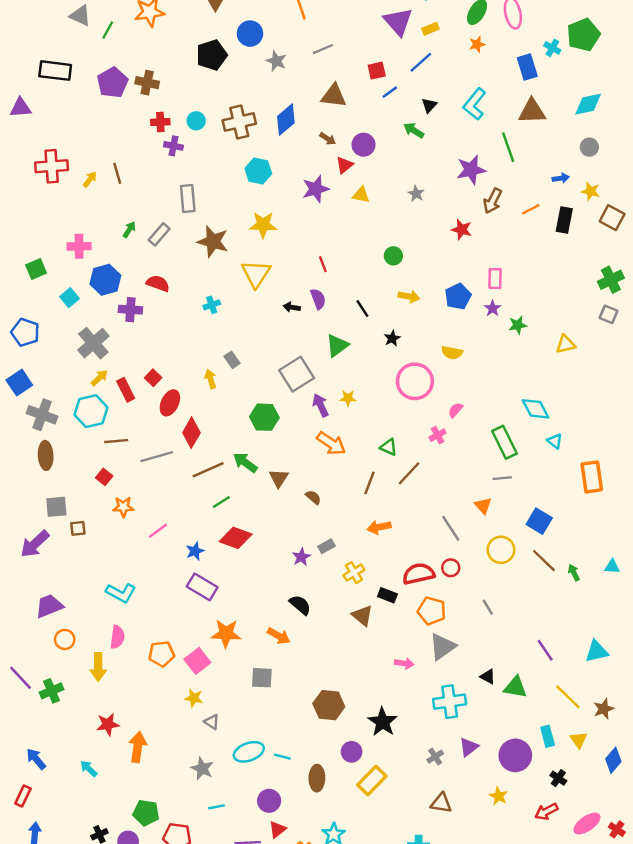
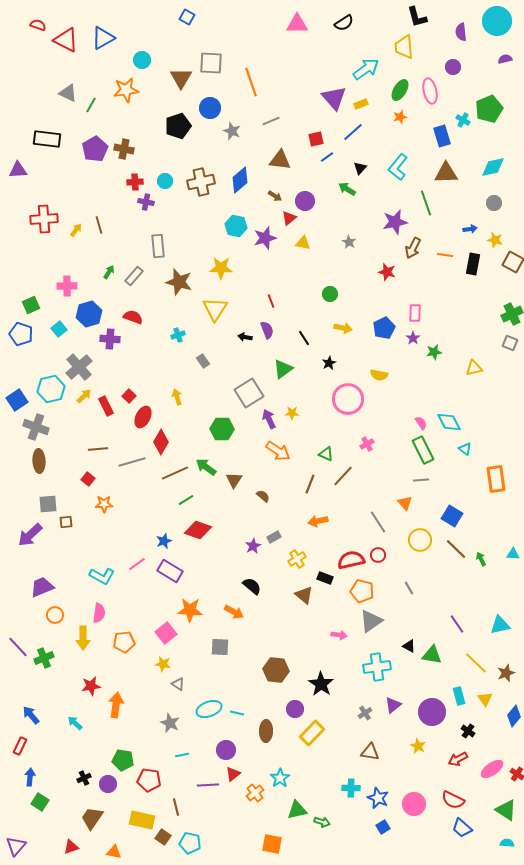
cyan hexagon: (258, 171) -> (236, 226), moved
orange line: (531, 209) -> (445, 255), turned 35
blue pentagon: (25, 332) -> (21, 334), moved
gray rectangle: (232, 360) -> (203, 361), moved
pink semicircle: (456, 410) -> (421, 423), moved, turned 104
cyan hexagon: (91, 411) -> (51, 389), moved
pink line: (158, 531) -> (137, 564), moved
orange pentagon: (162, 654) -> (124, 642), moved

